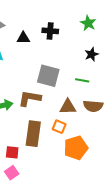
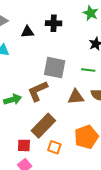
brown L-shape: (30, 98) -> (38, 91), turned -30
orange square: (59, 127) -> (54, 147), moved
brown rectangle: (33, 134) -> (43, 126), turned 40

